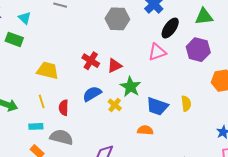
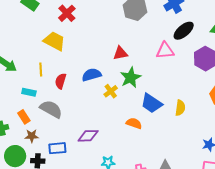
red cross: (91, 61) -> (67, 13), moved

